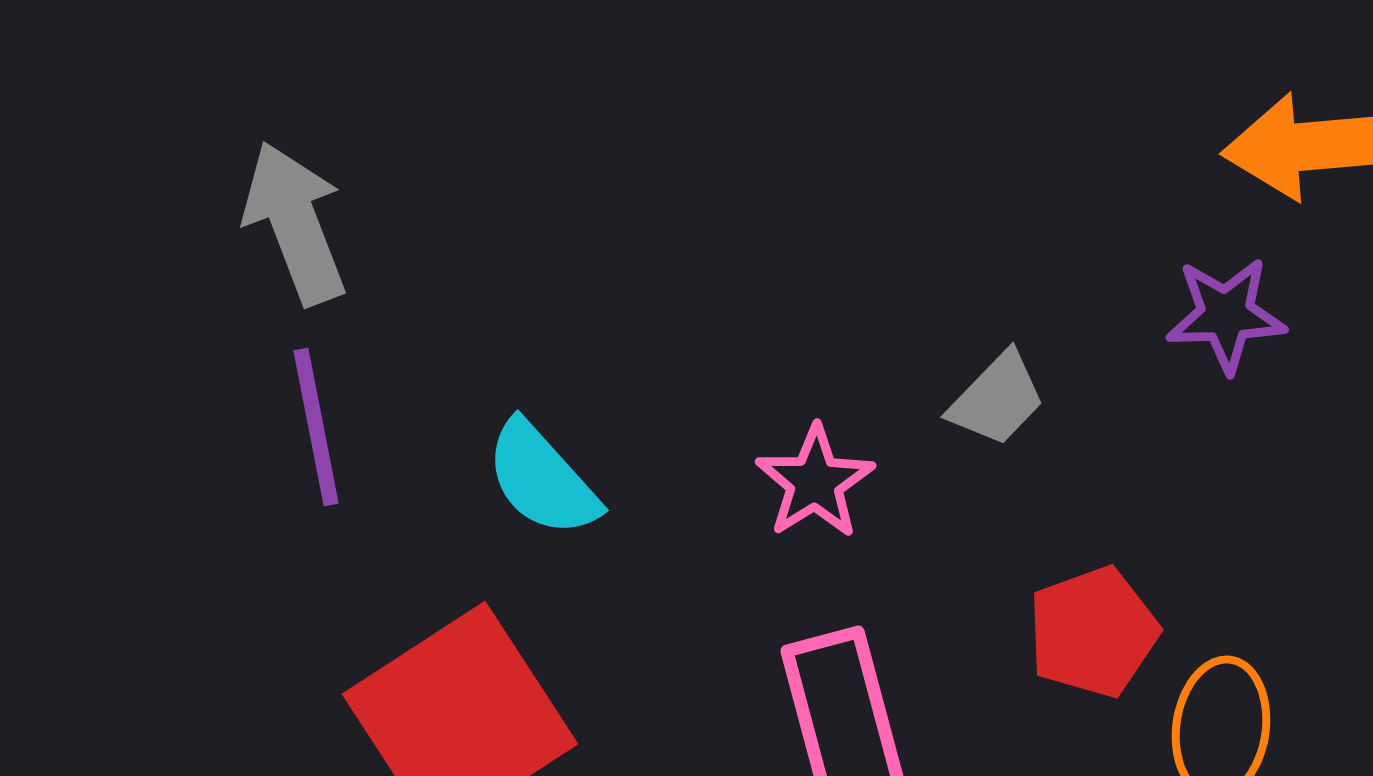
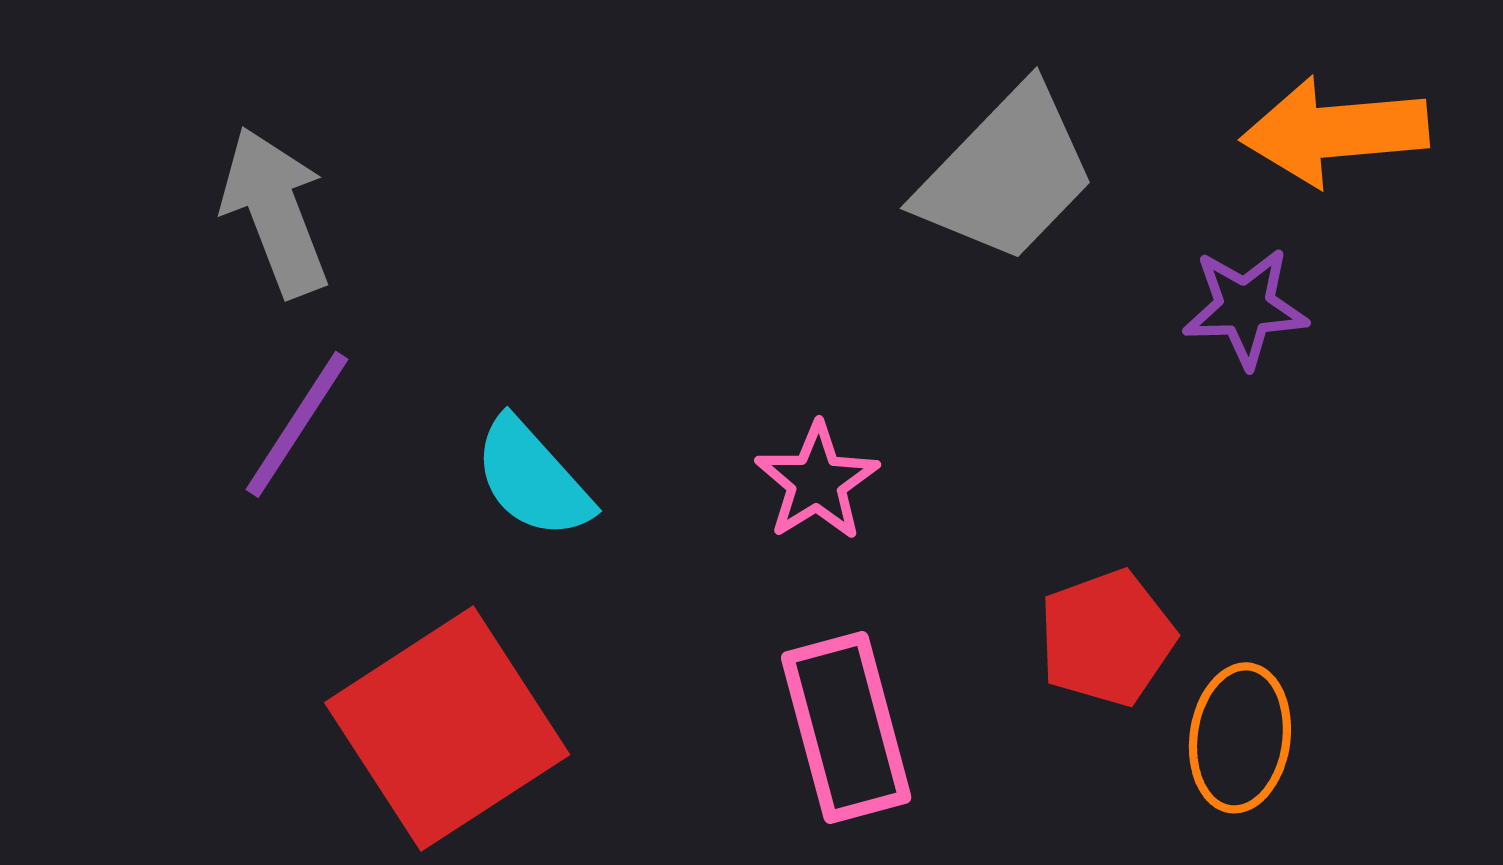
gray trapezoid: (997, 399) -> (1007, 174), moved, size x1.8
purple line: (316, 427) -> (297, 424), turned 44

